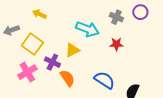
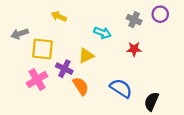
yellow arrow: (39, 14) -> (59, 16), moved
cyan arrow: (87, 29) -> (102, 33), size x0.7
yellow square: (32, 44) -> (43, 49), turned -30

